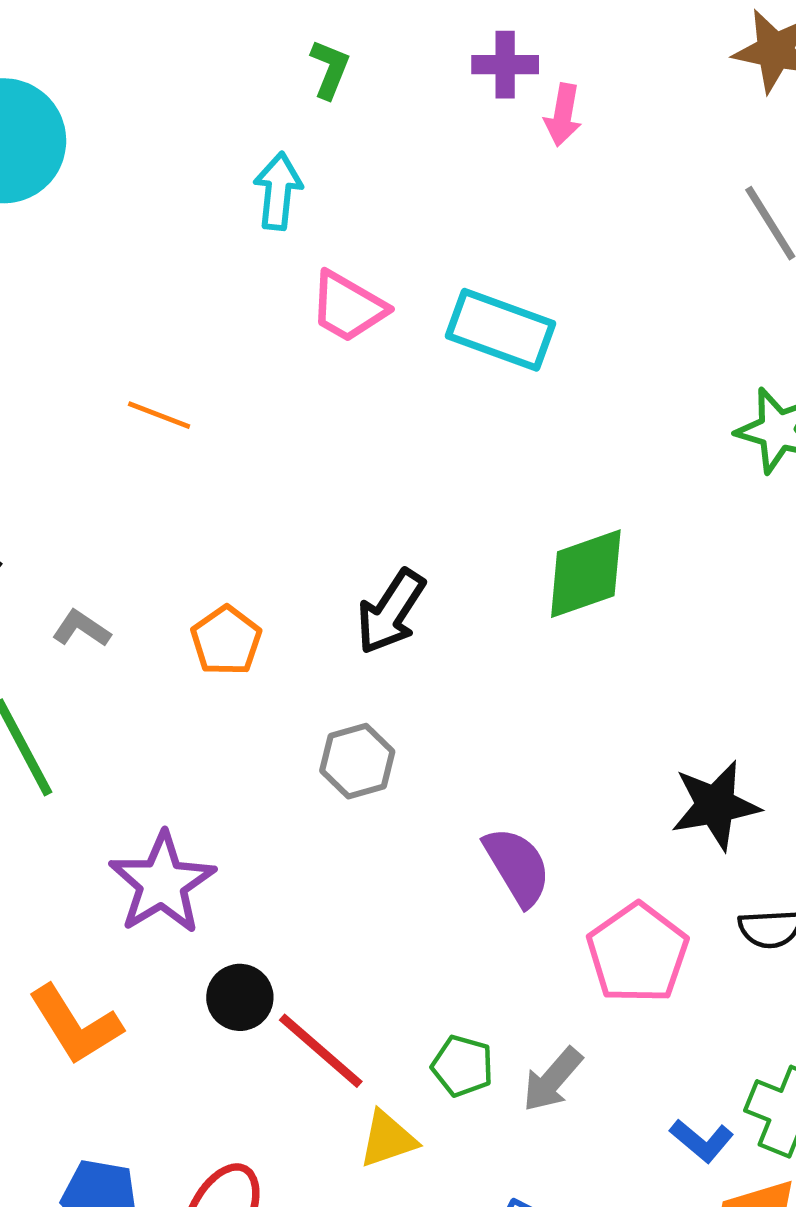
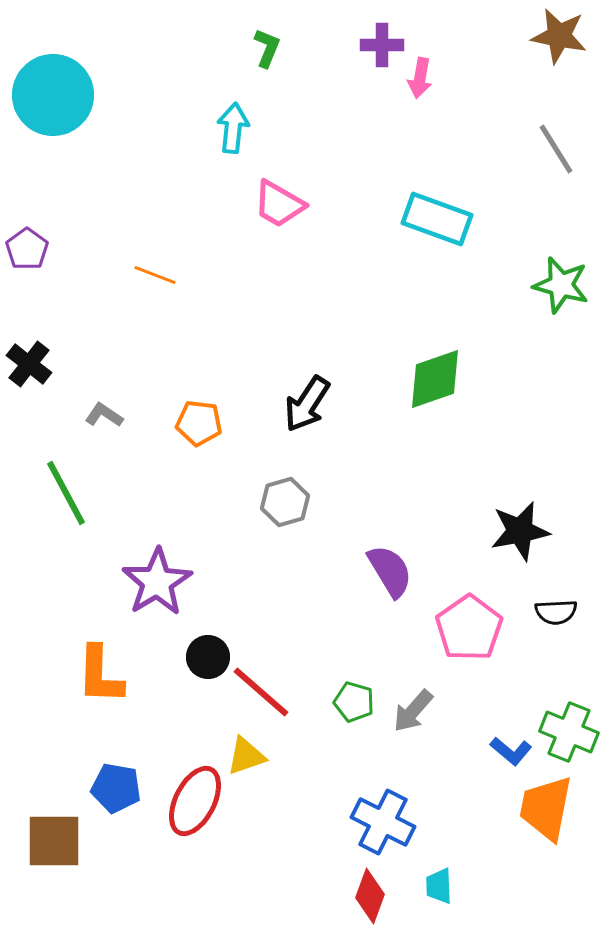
cyan rectangle: (501, 330) -> (437, 219), moved
orange pentagon: (226, 641) -> (199, 423), turned -30
orange L-shape: (75, 1025) -> (100, 675), turned 34
yellow triangle: (388, 1139) -> (246, 756), moved

